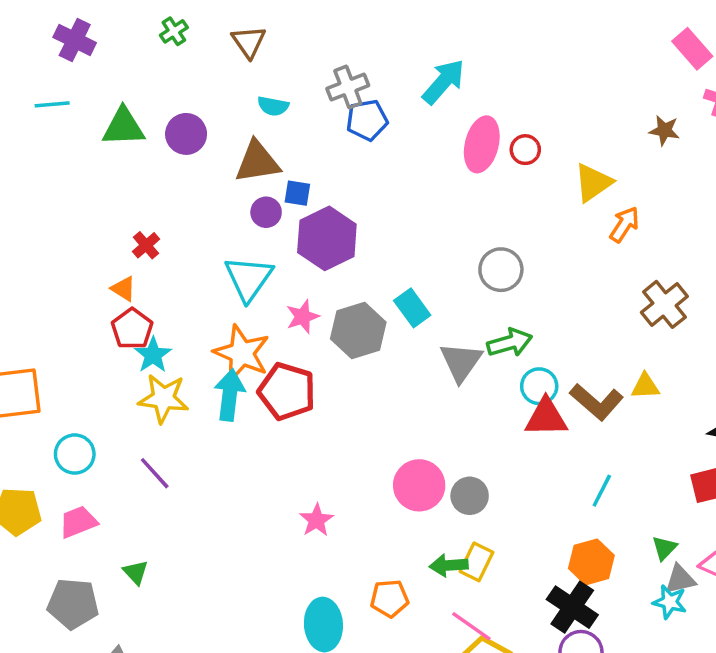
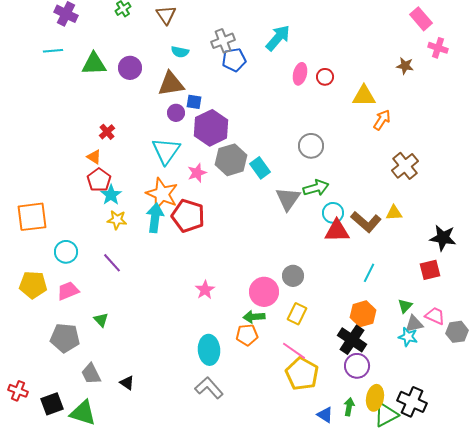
pink ellipse: (482, 144) -> (300, 74), size x0.7
yellow triangle: (593, 183) -> (364, 96), turned 35
gray hexagon: (358, 331) -> (231, 160), moved
yellow star: (163, 398) -> (117, 220), size x0.7
pink circle: (419, 485) -> (264, 292), moved
green arrow: (449, 565) -> (254, 317), moved

